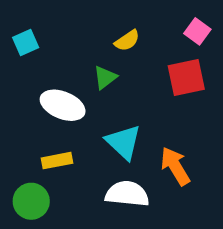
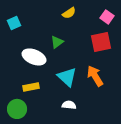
yellow semicircle: (127, 41) -> (69, 13), moved
orange arrow: (175, 166) -> (95, 76), moved
white semicircle: (127, 194) -> (69, 105), size x0.6

